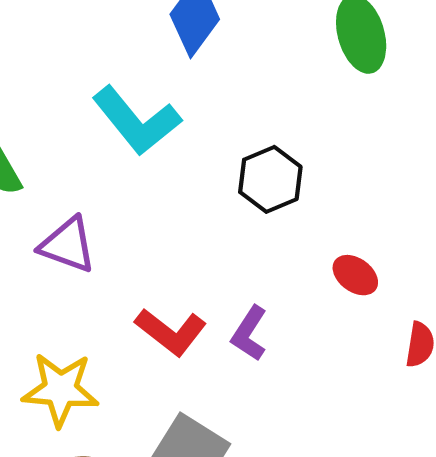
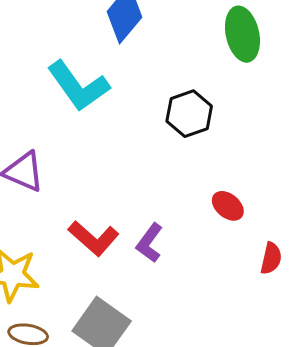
black hexagon: (270, 179) -> (189, 114), moved

